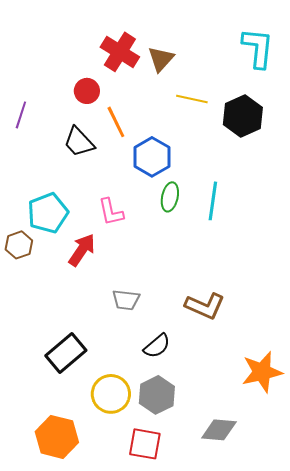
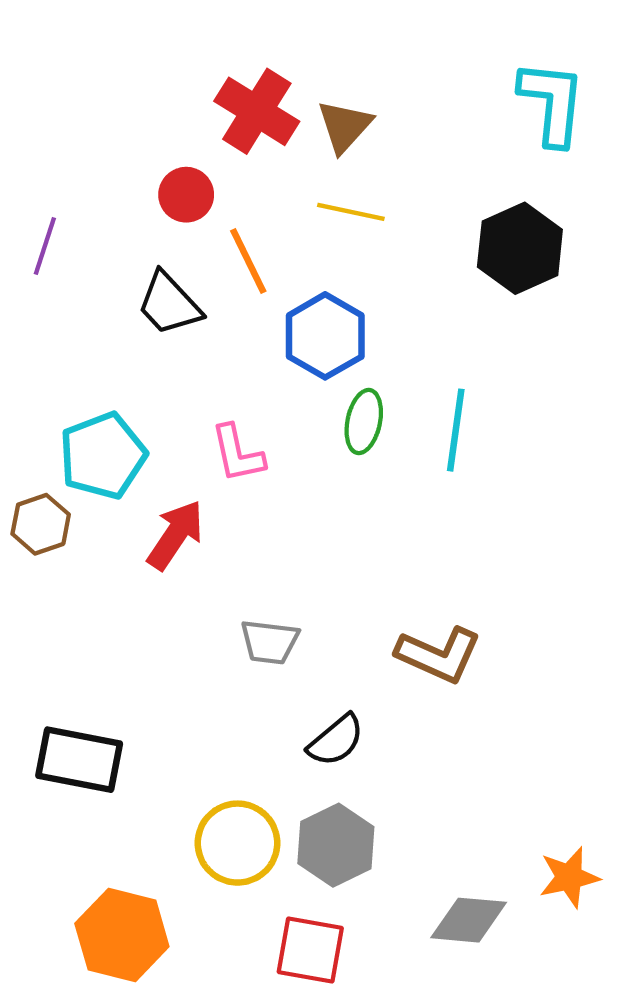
yellow line: (192, 99) -> (351, 212), moved
black rectangle: (66, 353) -> (79, 760), moved, turned 51
orange star: (262, 372) -> (569, 877), moved, size x0.7

